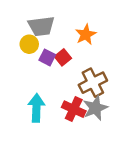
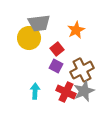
yellow circle: (29, 44) -> (29, 38), size x1.5
purple square: (47, 57) -> (56, 66), moved
cyan arrow: (36, 108) -> (35, 91), size x0.7

